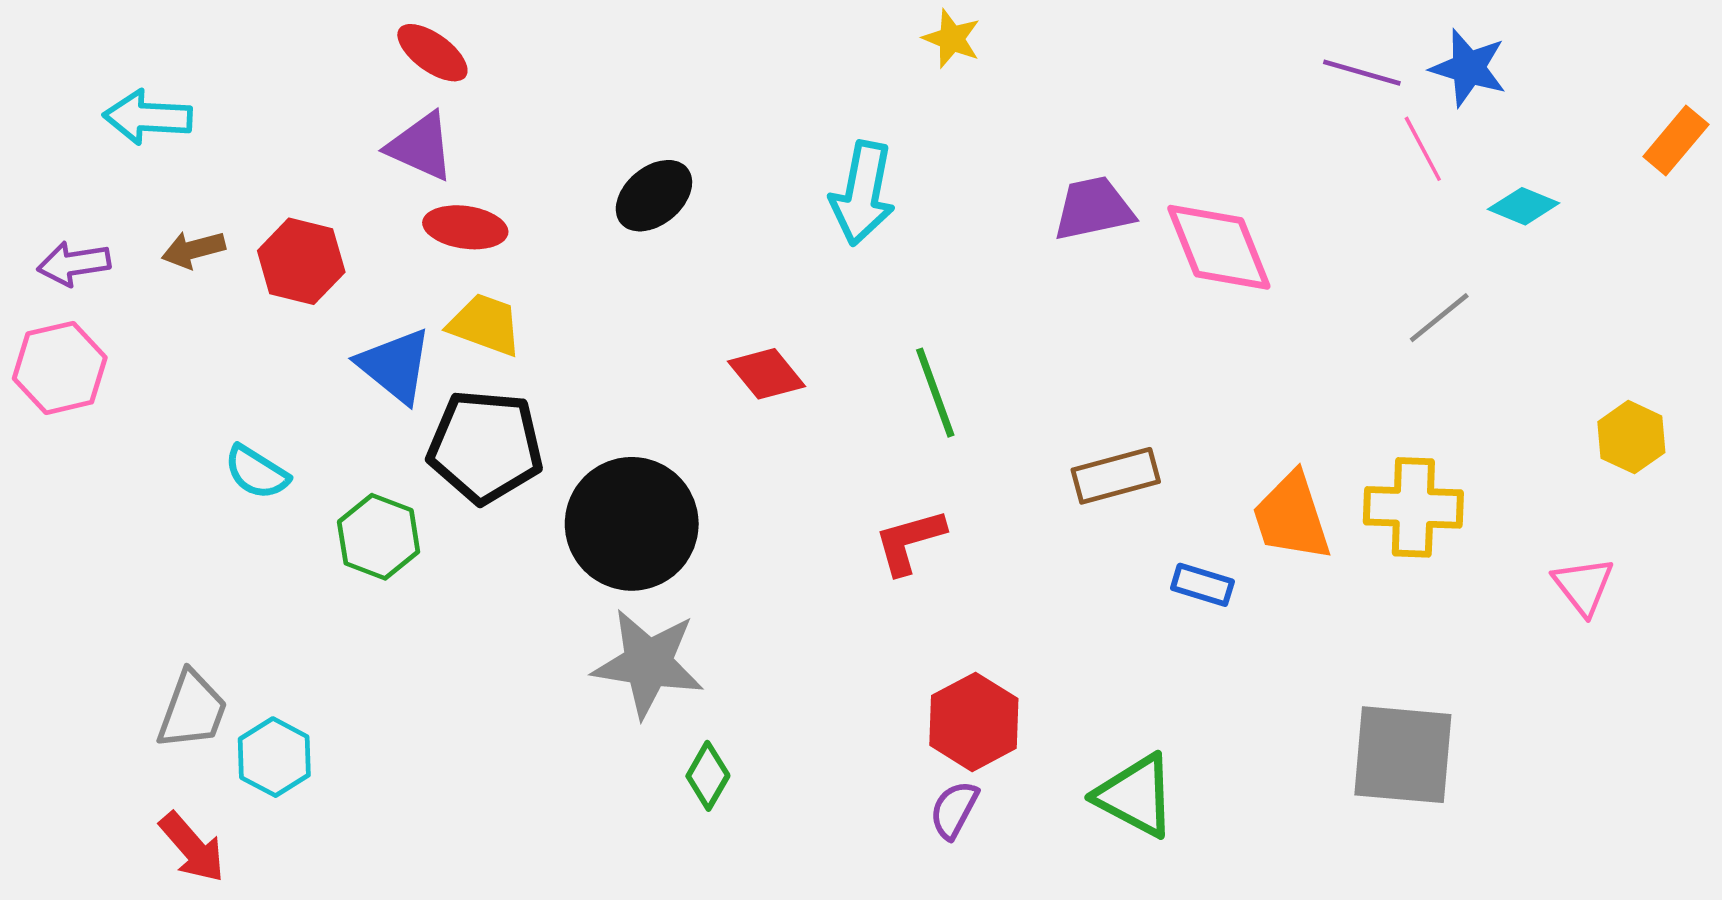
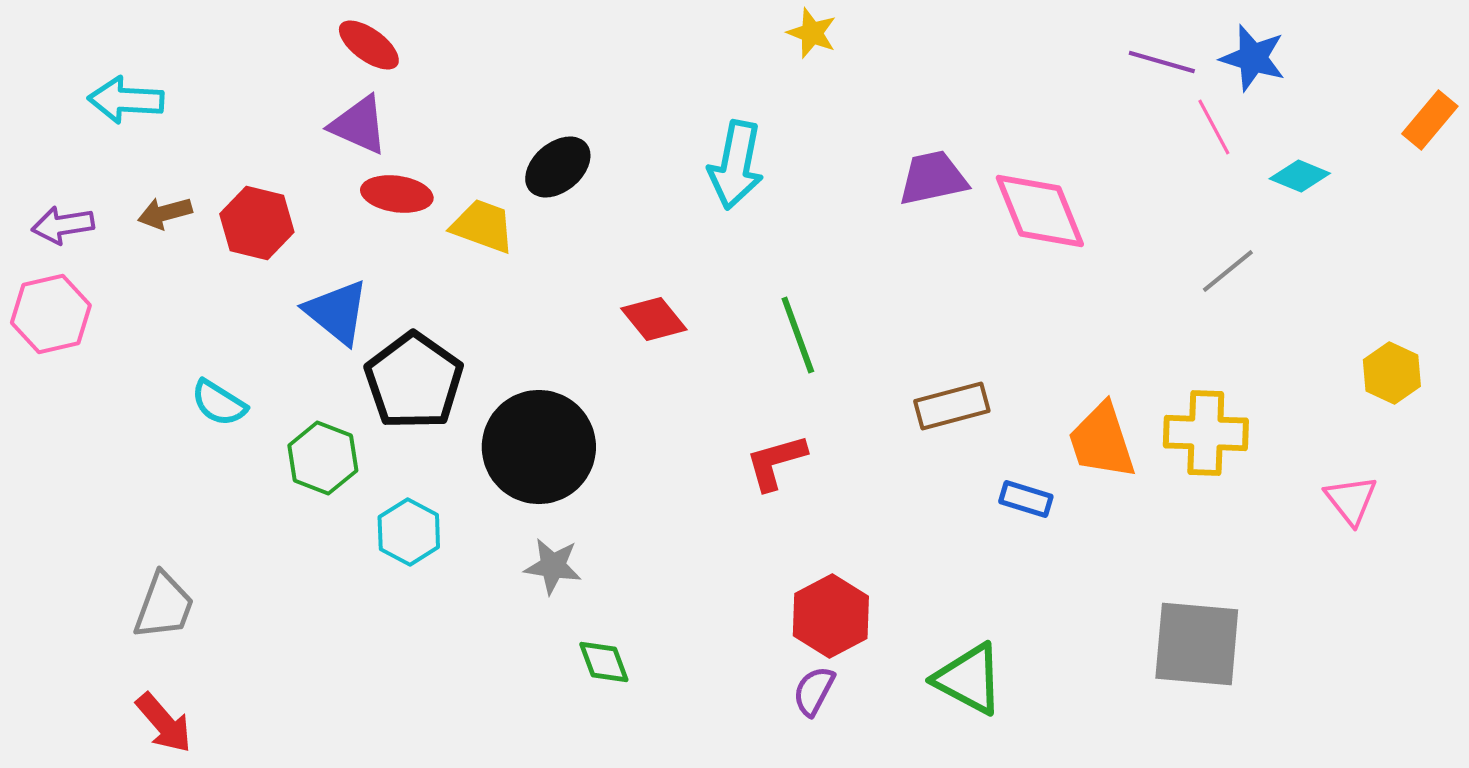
yellow trapezoid: (485, 325) -> (483, 226), moved
black pentagon: (485, 446) -> (414, 381), turned 30
gray star: (648, 663) -> (553, 566), size x0.6
cyan hexagon: (274, 757) -> (409, 532), moved
green diamond: (708, 776) -> (604, 662), turned -50

